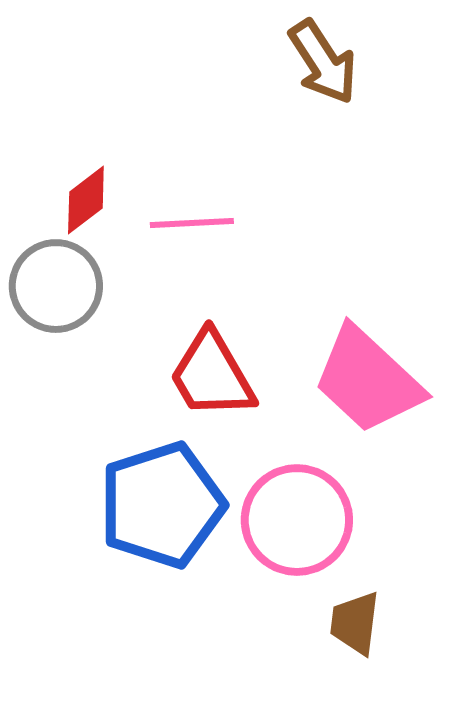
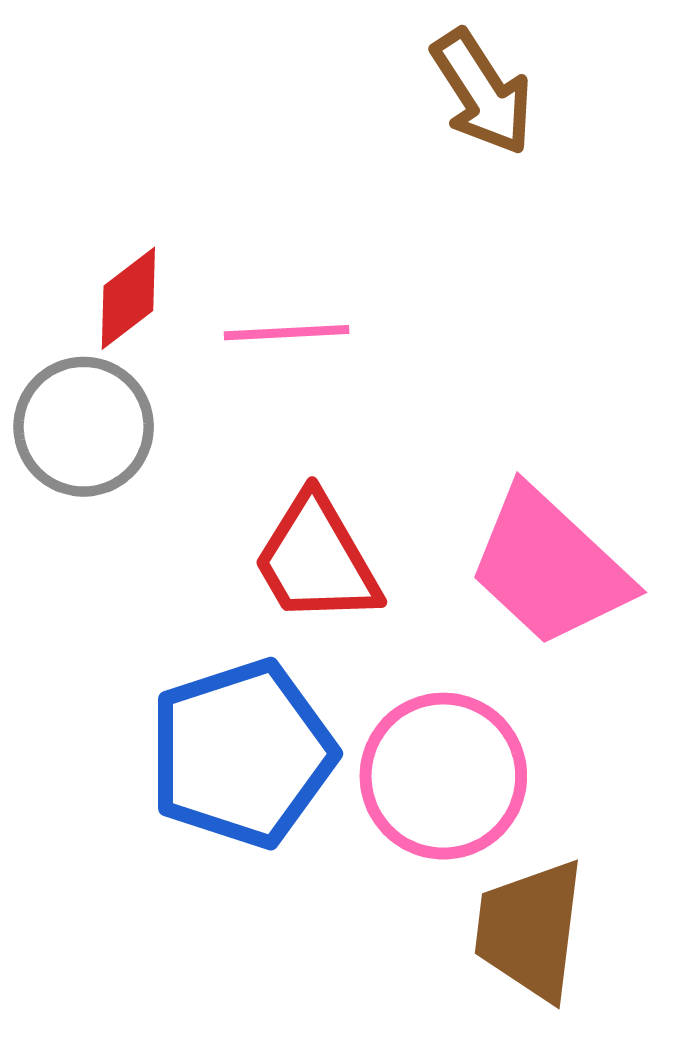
brown trapezoid: (355, 623) -> (530, 930), size x1.5

